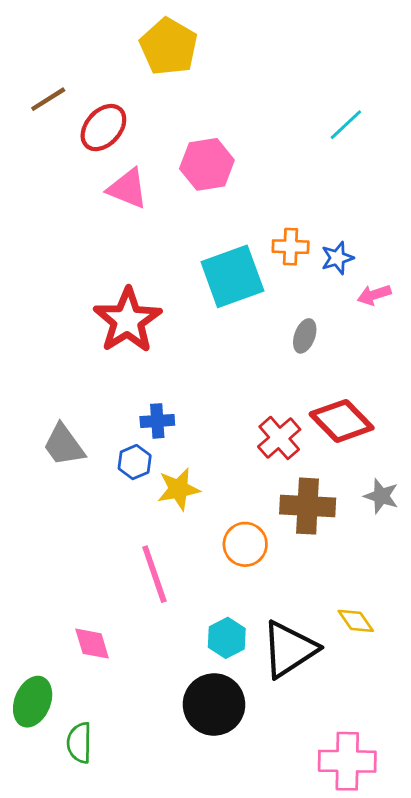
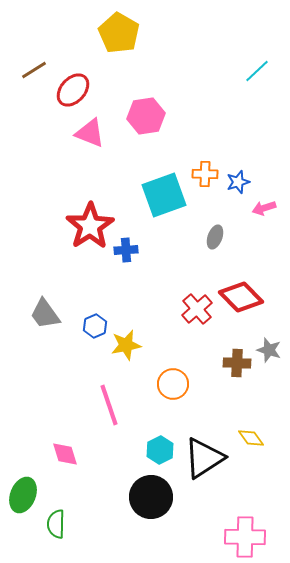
cyan line: (346, 125) -> (257, 71), moved
blue cross: (157, 421) -> (126, 250), moved
brown cross: (308, 506) -> (237, 363), moved, size x0.7

